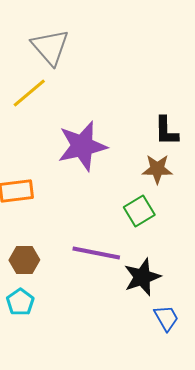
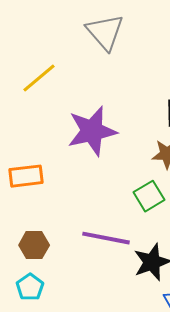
gray triangle: (50, 47) -> (105, 32), moved

